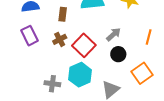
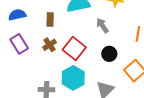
gray arrow: (114, 34) -> (102, 26), moved, turned -77

